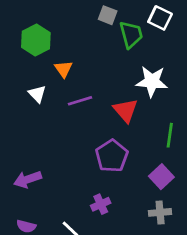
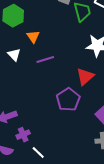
red triangle: (126, 110) -> (85, 77), moved, turned 30
purple cross: (101, 204) -> (23, 135), moved

